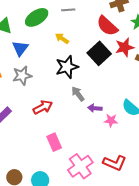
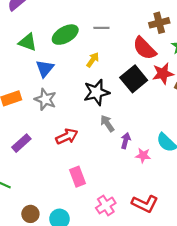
yellow arrow: (62, 38) -> (93, 60), turned 88
gray star: (22, 76) -> (45, 99), turned 30
purple arrow: (95, 108) -> (126, 141), turned 96
pink cross: (80, 166) -> (106, 205), size x0.7

